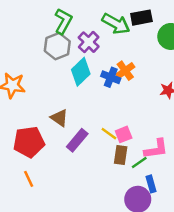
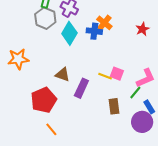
pink square: (124, 134) -> (117, 74), turned -32
brown rectangle: (121, 155) -> (114, 106), moved

